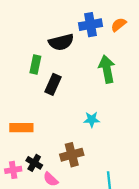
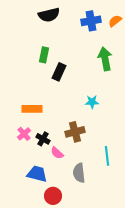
black semicircle: (61, 42) -> (49, 15), moved
pink cross: (13, 170) -> (24, 134), moved, turned -32

